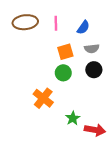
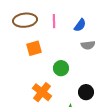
orange square: (65, 52) -> (34, 48), moved
black circle: (94, 70) -> (86, 92), moved

